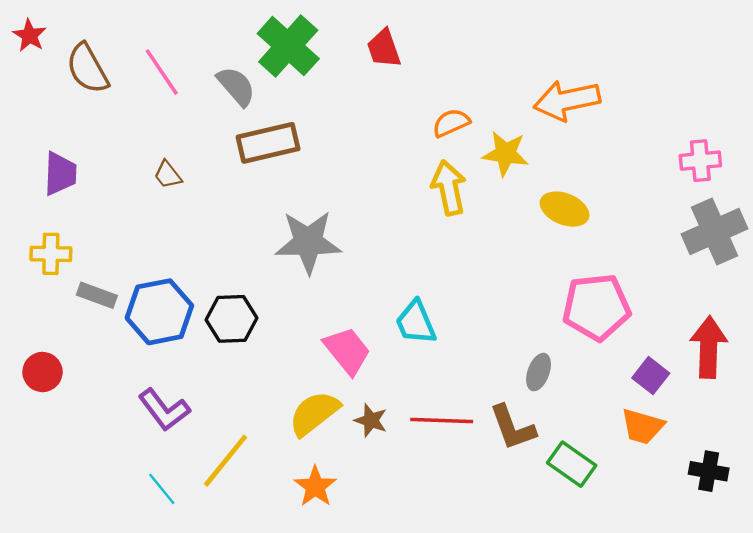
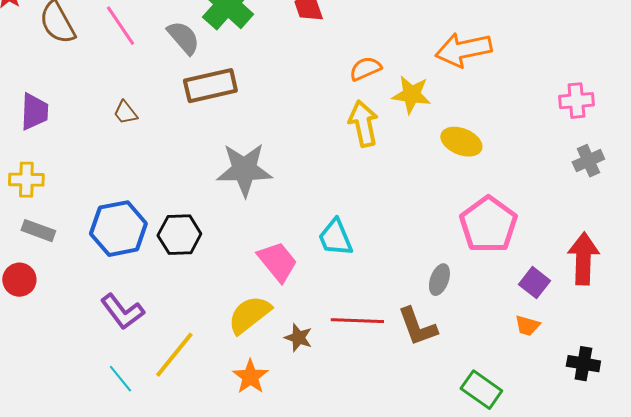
gray cross: (715, 231) -> (588, 161), size x0.6
gray rectangle: (97, 295) -> (38, 231), moved
pink pentagon: (596, 307) -> (488, 225), turned -30
brown star: (371, 420) -> (298, 338), moved
orange trapezoid: (642, 426) -> (527, 326), size x0.7
green rectangle: (572, 464) -> (481, 390), moved

